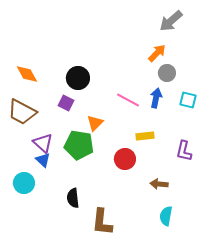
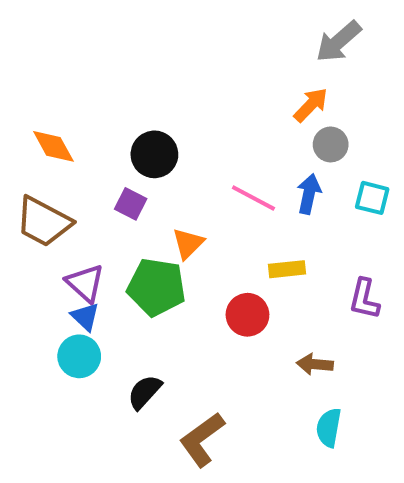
cyan circle: (24, 183) -> (79, 356), moved
black semicircle: (73, 198) -> (145, 392), turned 48
brown L-shape: (102, 222) -> (202, 439), turned 48

